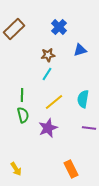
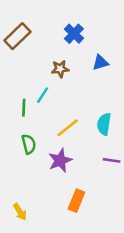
cyan line: (47, 74) -> (43, 95), moved
green line: (22, 95) -> (24, 108), moved
orange rectangle: (71, 169) -> (76, 201), moved, turned 48

